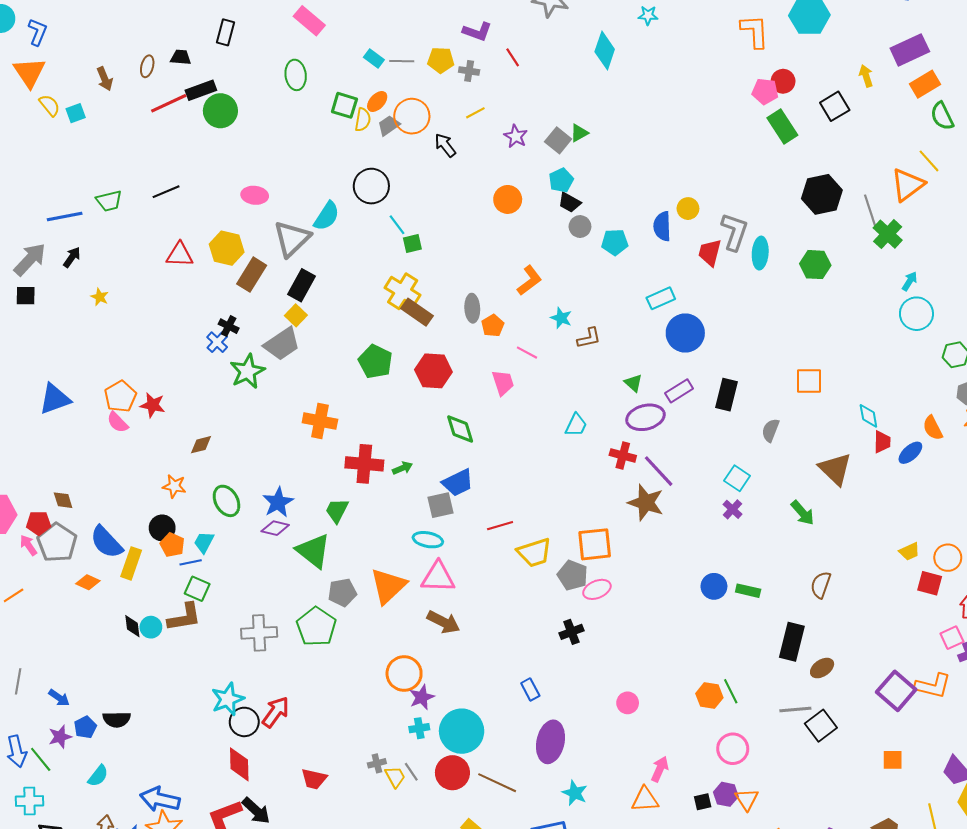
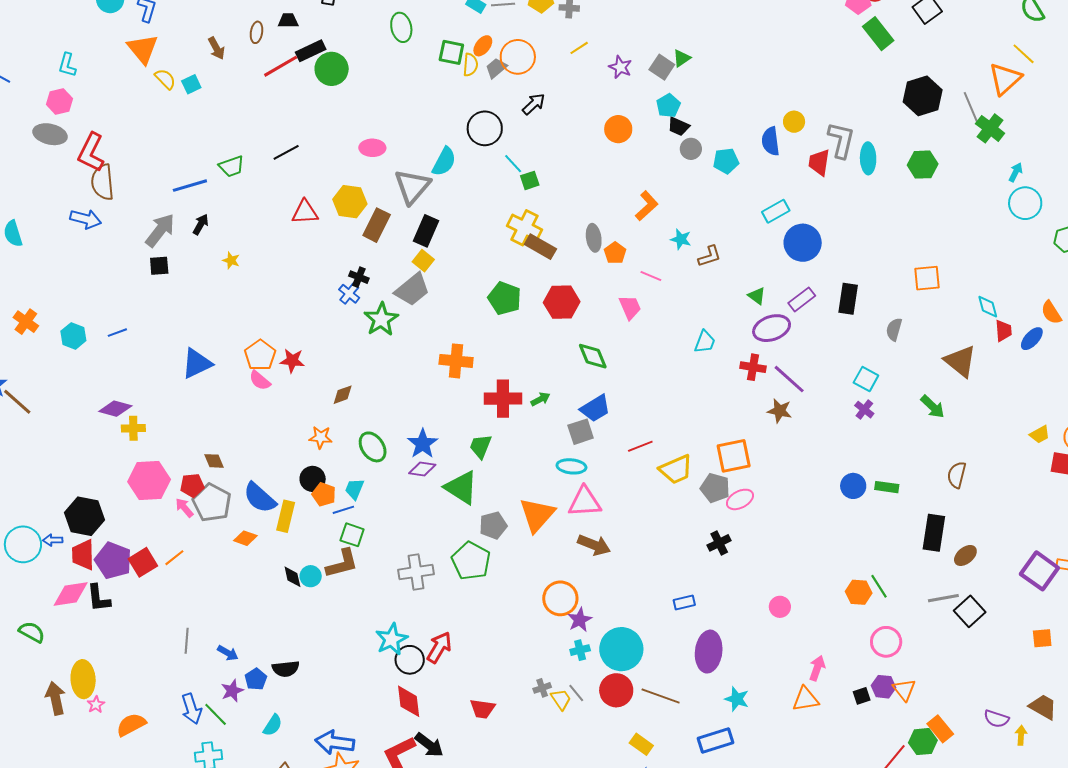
black arrow: (445, 145) -> (534, 104), moved, turned 90
brown star: (646, 503) -> (780, 411), size x0.7
blue rectangle: (530, 689) -> (684, 603), turned -70

